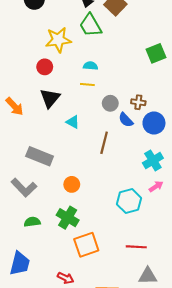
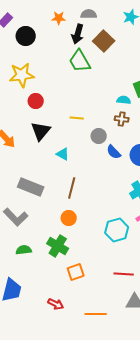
yellow star: (58, 40) -> (22, 75), moved
cyan semicircle: (90, 66) -> (124, 100), moved
brown cross: (138, 102) -> (122, 119), moved
brown line: (104, 143) -> (72, 188), moved
orange circle: (72, 184) -> (69, 218), moved
orange square: (86, 245) -> (76, 272), size x0.7

